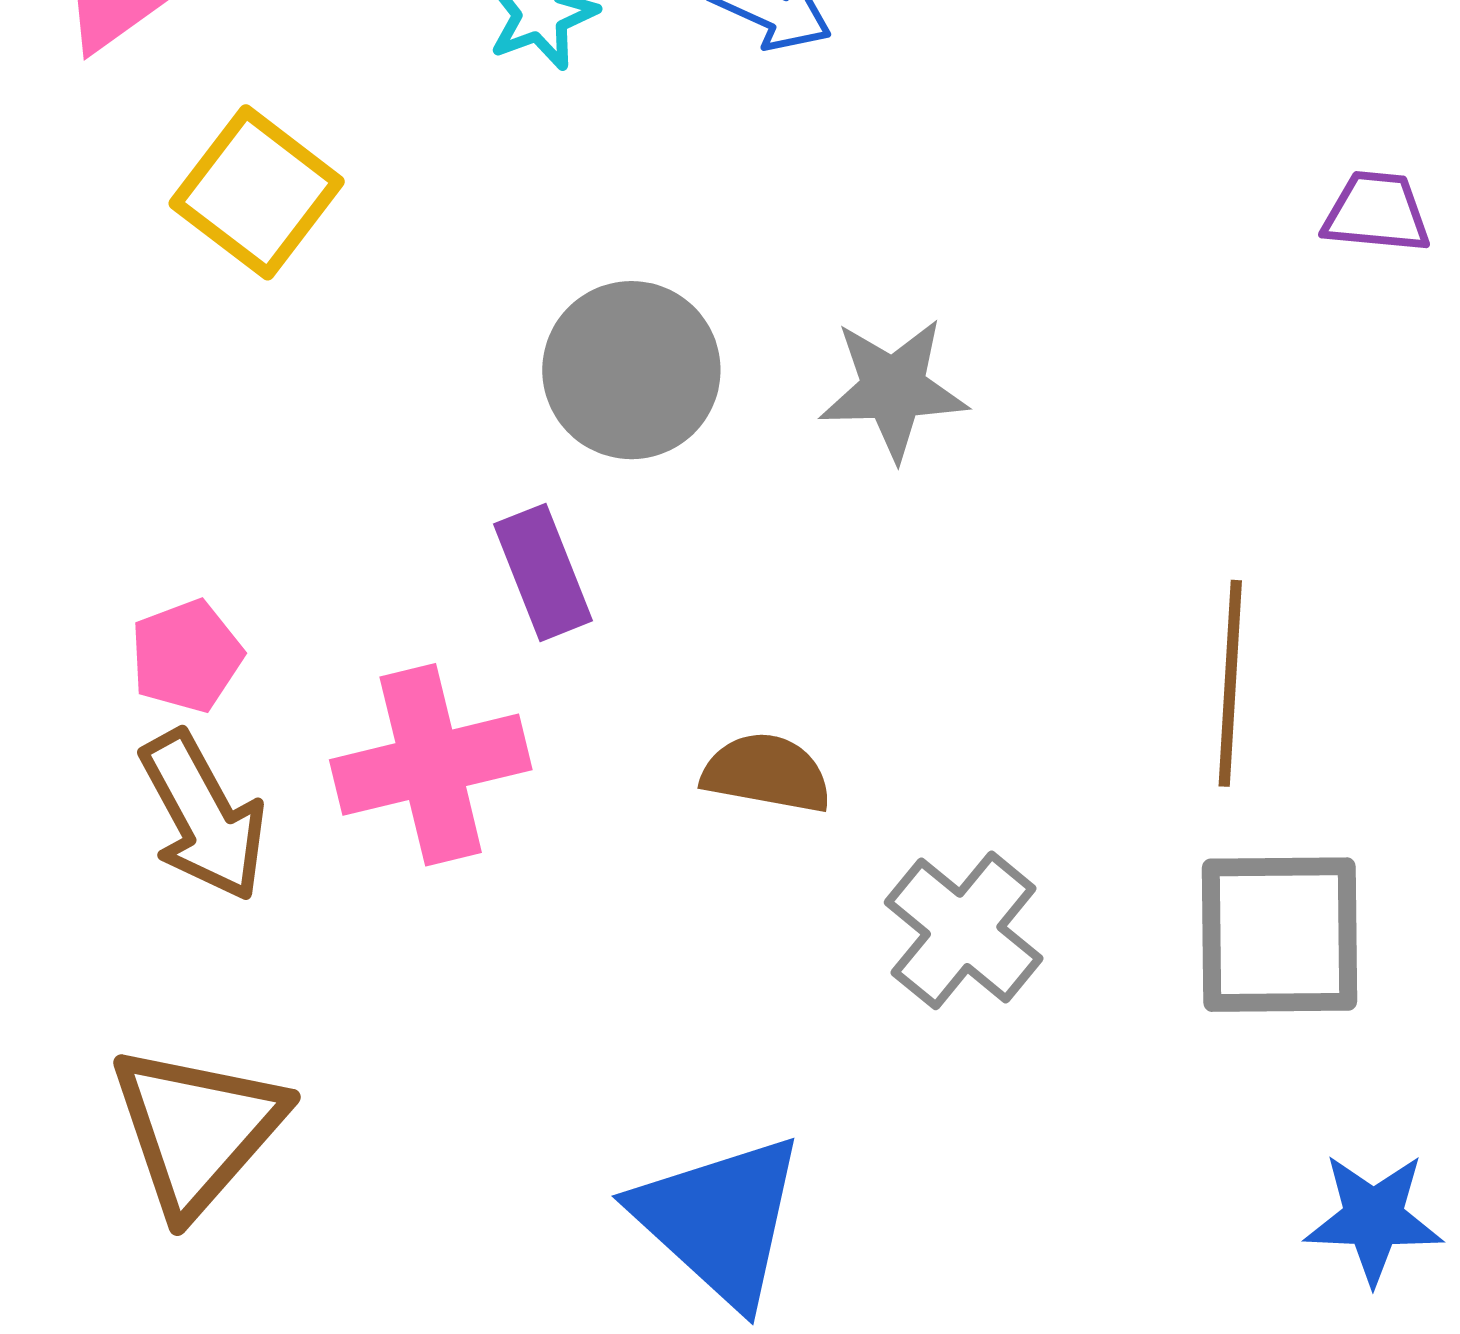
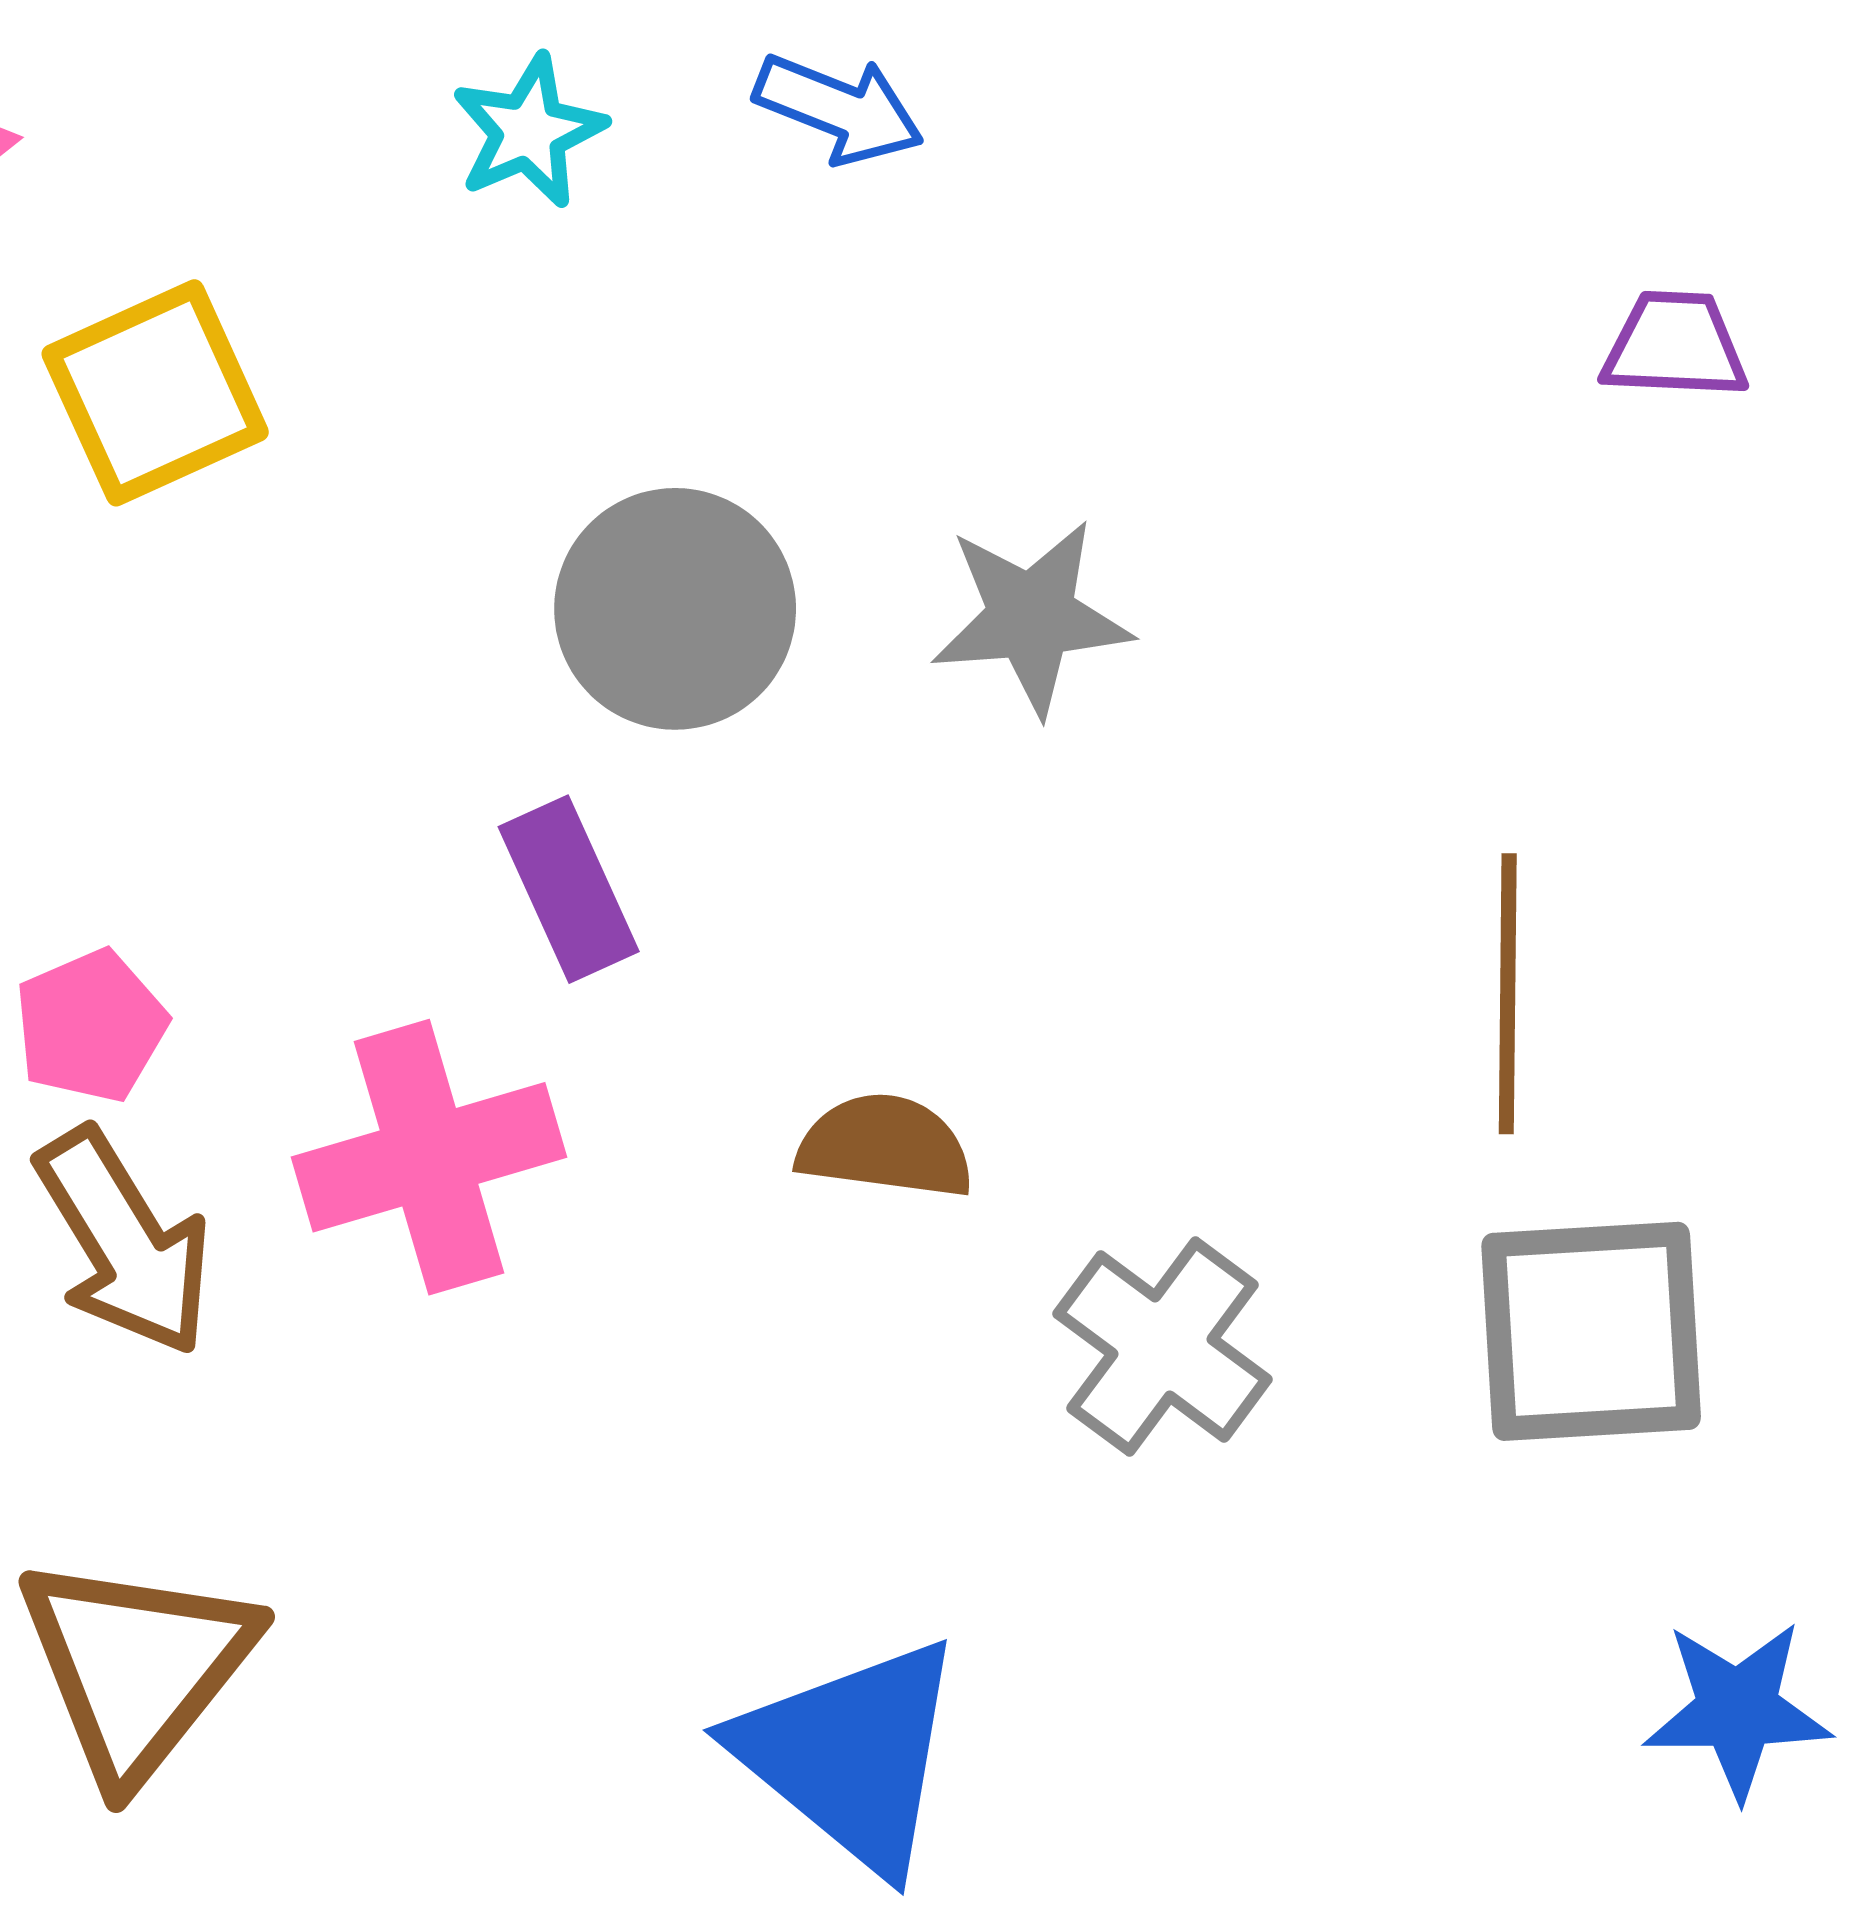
yellow square: (257, 192) -> (155, 393), turned 31

